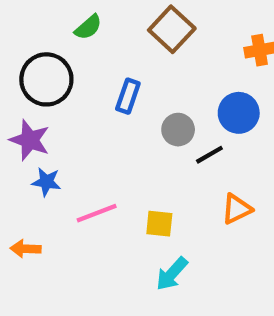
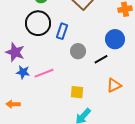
black circle: (46, 79) -> (38, 23), moved
gray circle: (178, 130) -> (78, 51), moved
pink line: (97, 213) -> (44, 73), moved

